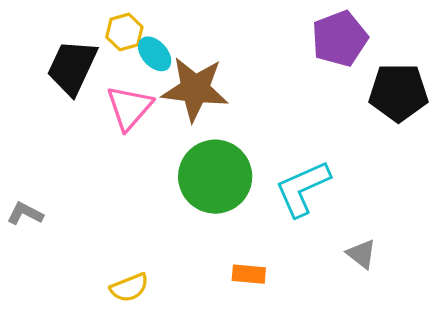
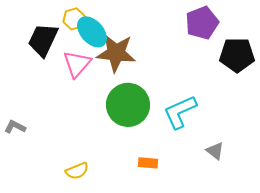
cyan ellipse: (155, 54) -> (92, 32), size x1.5

